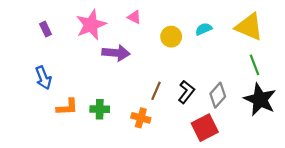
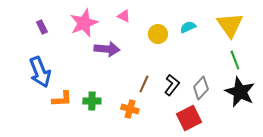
yellow triangle: (249, 27) -> (230, 25), turned 32
blue arrow: (43, 78) -> (40, 72), size x1.4

